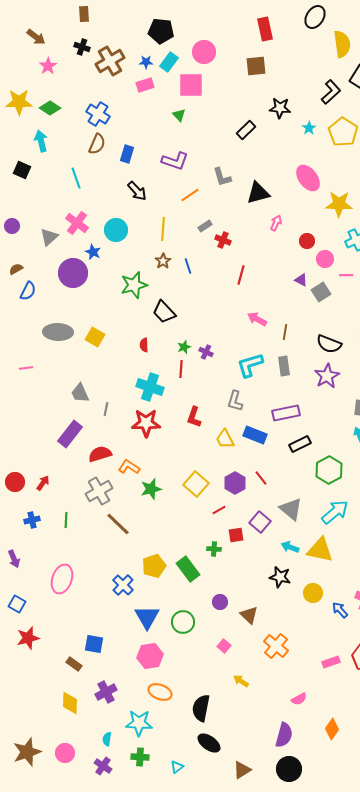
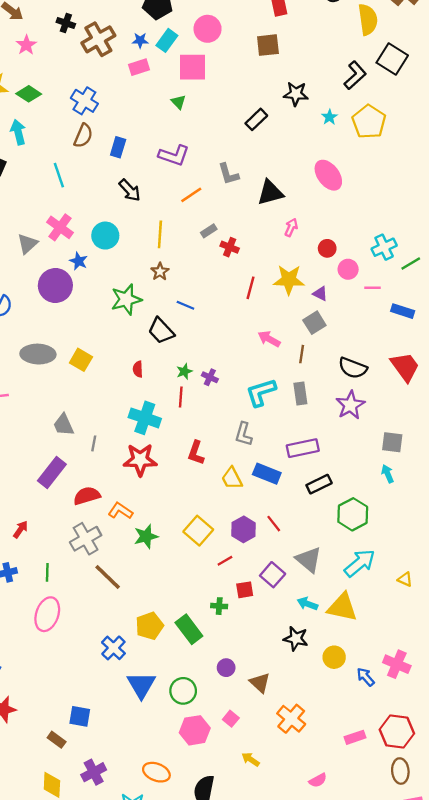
yellow star: (339, 204) -> (289, 280), moved
blue line: (188, 266) -> (185, 305), moved, turned -49
gray square: (321, 292) -> (314, 323), moved
pink ellipse: (62, 579) -> (47, 614), moved
pink hexagon: (150, 656) -> (195, 730), moved

